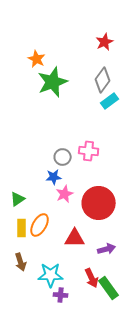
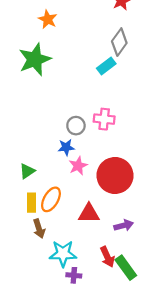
green star: (53, 82) -> (35, 59), moved
cyan rectangle: (110, 101) -> (106, 66), moved
brown arrow: (21, 262) -> (39, 229), moved

